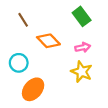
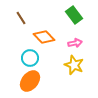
cyan circle: (19, 63) -> (30, 58), moved

